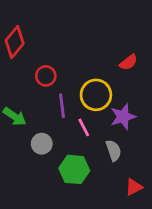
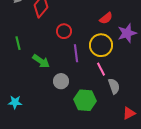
red semicircle: (128, 62) -> (106, 18), moved
purple star: (123, 117) -> (127, 33), moved
pink line: (84, 127) -> (101, 69), moved

